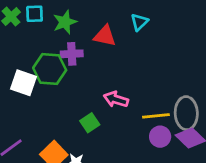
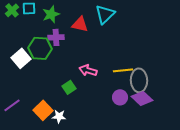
cyan triangle: (139, 22) -> (105, 14), size x1.5
white square: (23, 83) -> (21, 58), turned 30
yellow line: (156, 116) -> (123, 70), moved

